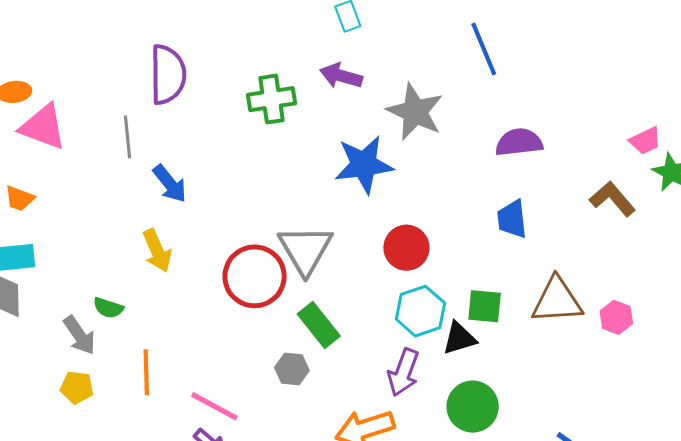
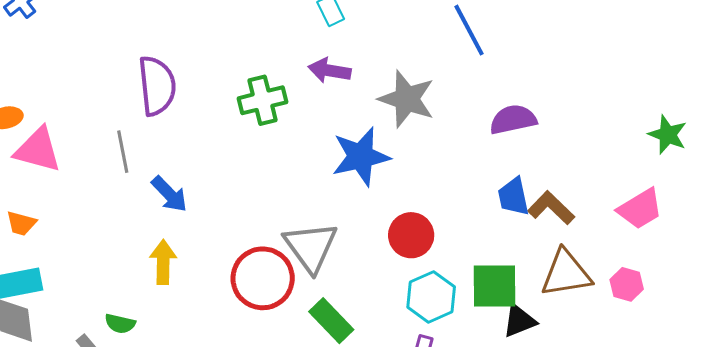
pink trapezoid: (645, 141) -> (640, 209), moved, size x1.4
brown L-shape: (612, 199) -> (551, 208), moved
yellow arrow: (157, 251) -> (163, 262), turned -150
green square: (485, 306) -> (494, 286), size x1.4
black triangle: (459, 338) -> (519, 321), moved

